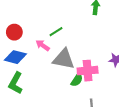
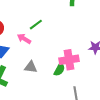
gray triangle: (64, 59) -> (31, 67), moved, size x0.6

